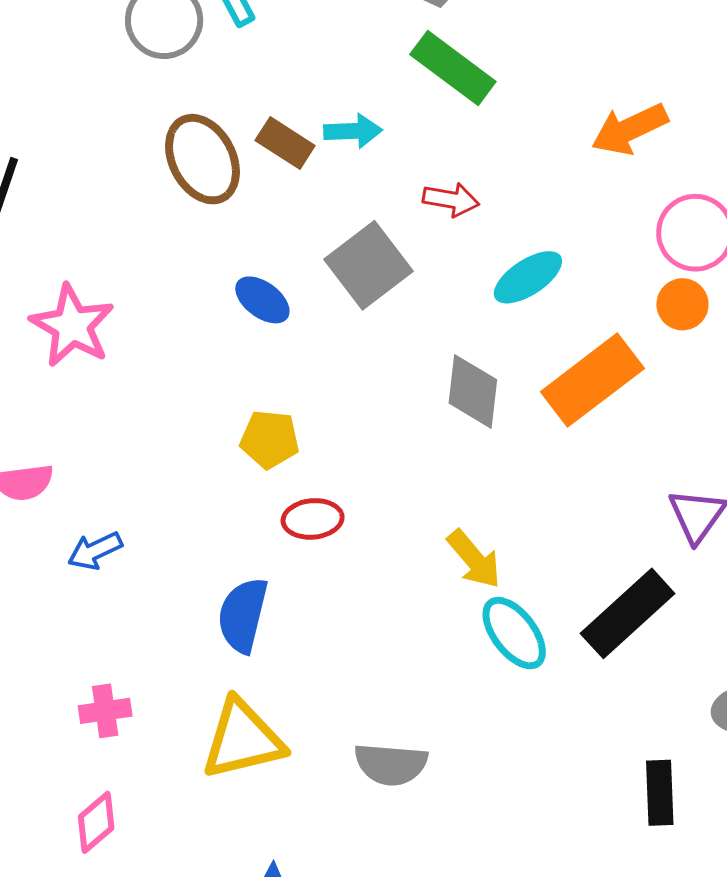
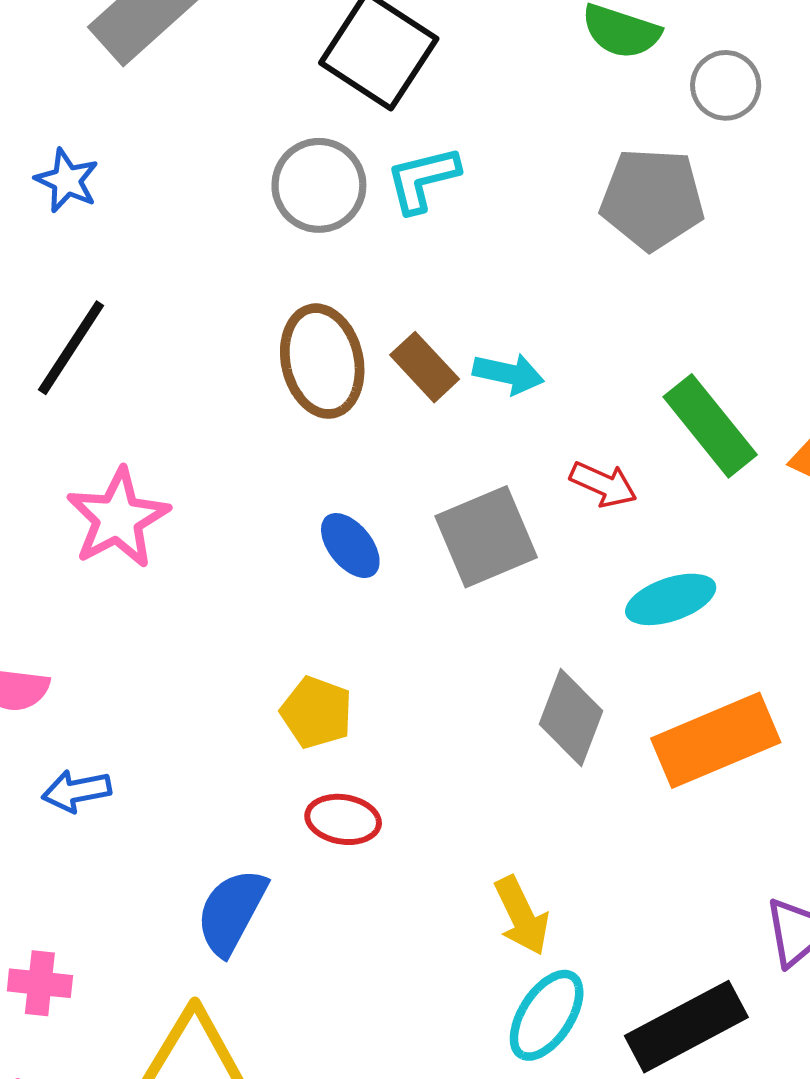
green rectangle: (453, 68) -> (710, 426), moved
cyan ellipse: (514, 633) -> (547, 1015), turned 56

